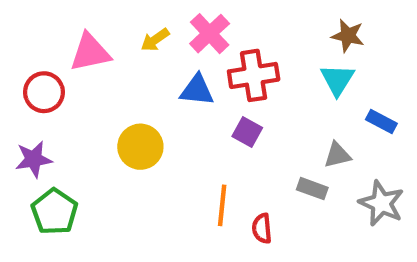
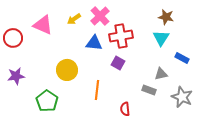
pink triangle: (90, 52) -> (43, 25), turned 35
red circle: (44, 92) -> (13, 38), moved
orange line: (222, 205) -> (97, 90), moved
green pentagon: (54, 212) -> (47, 101), moved

